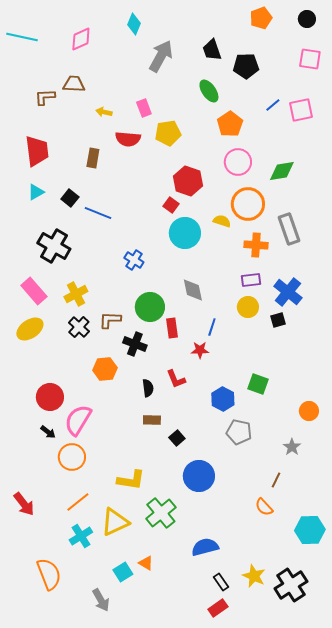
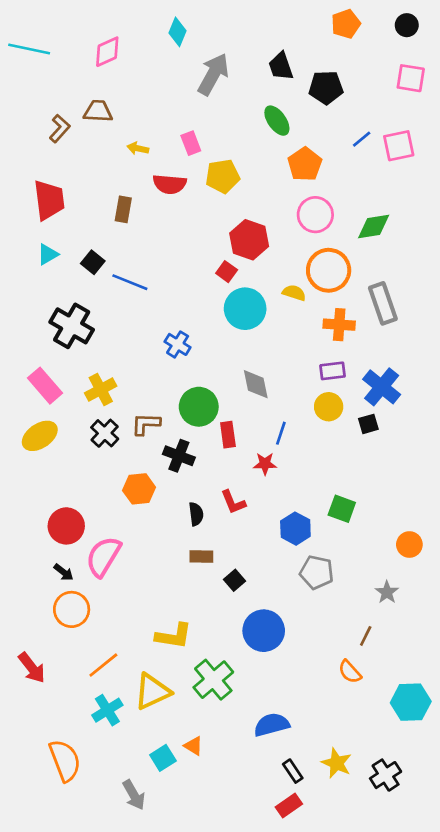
brown L-shape: (45, 97) -> (60, 128), turned 135
orange circle: (72, 457) -> (72, 609), moved
black cross: (291, 585) -> (386, 775), size x0.7

